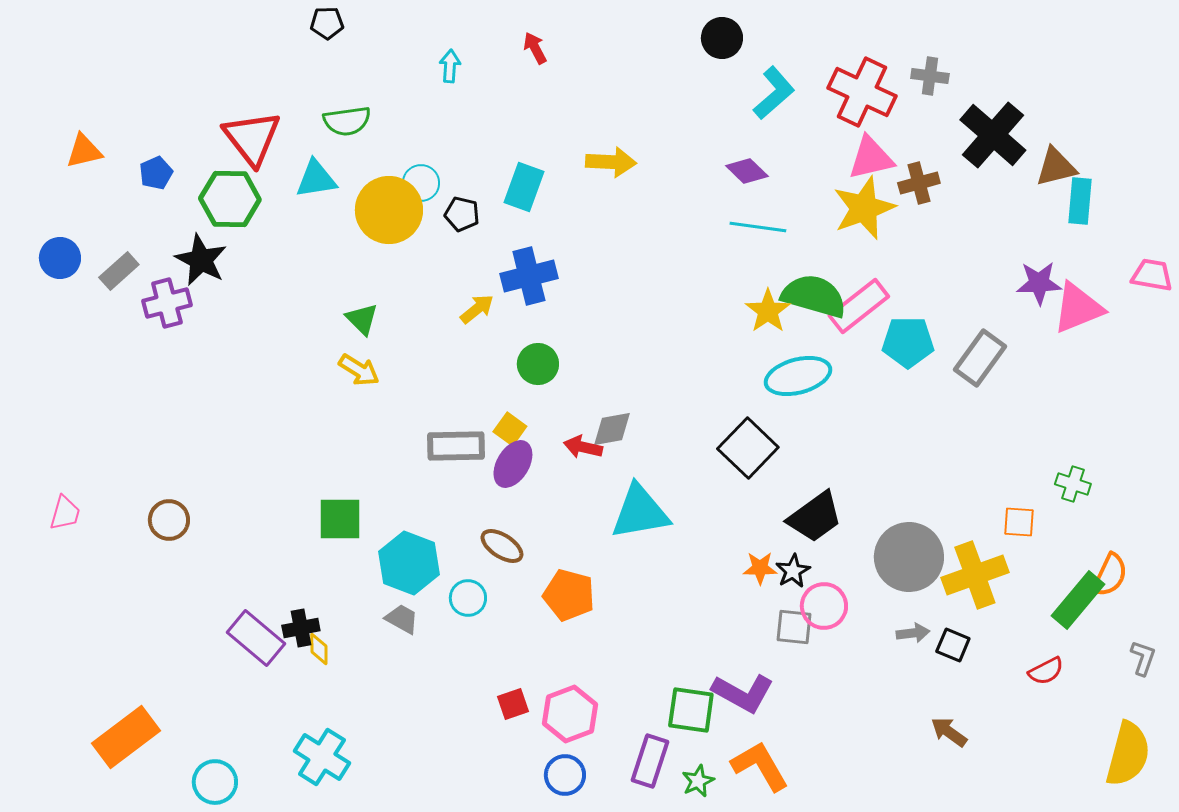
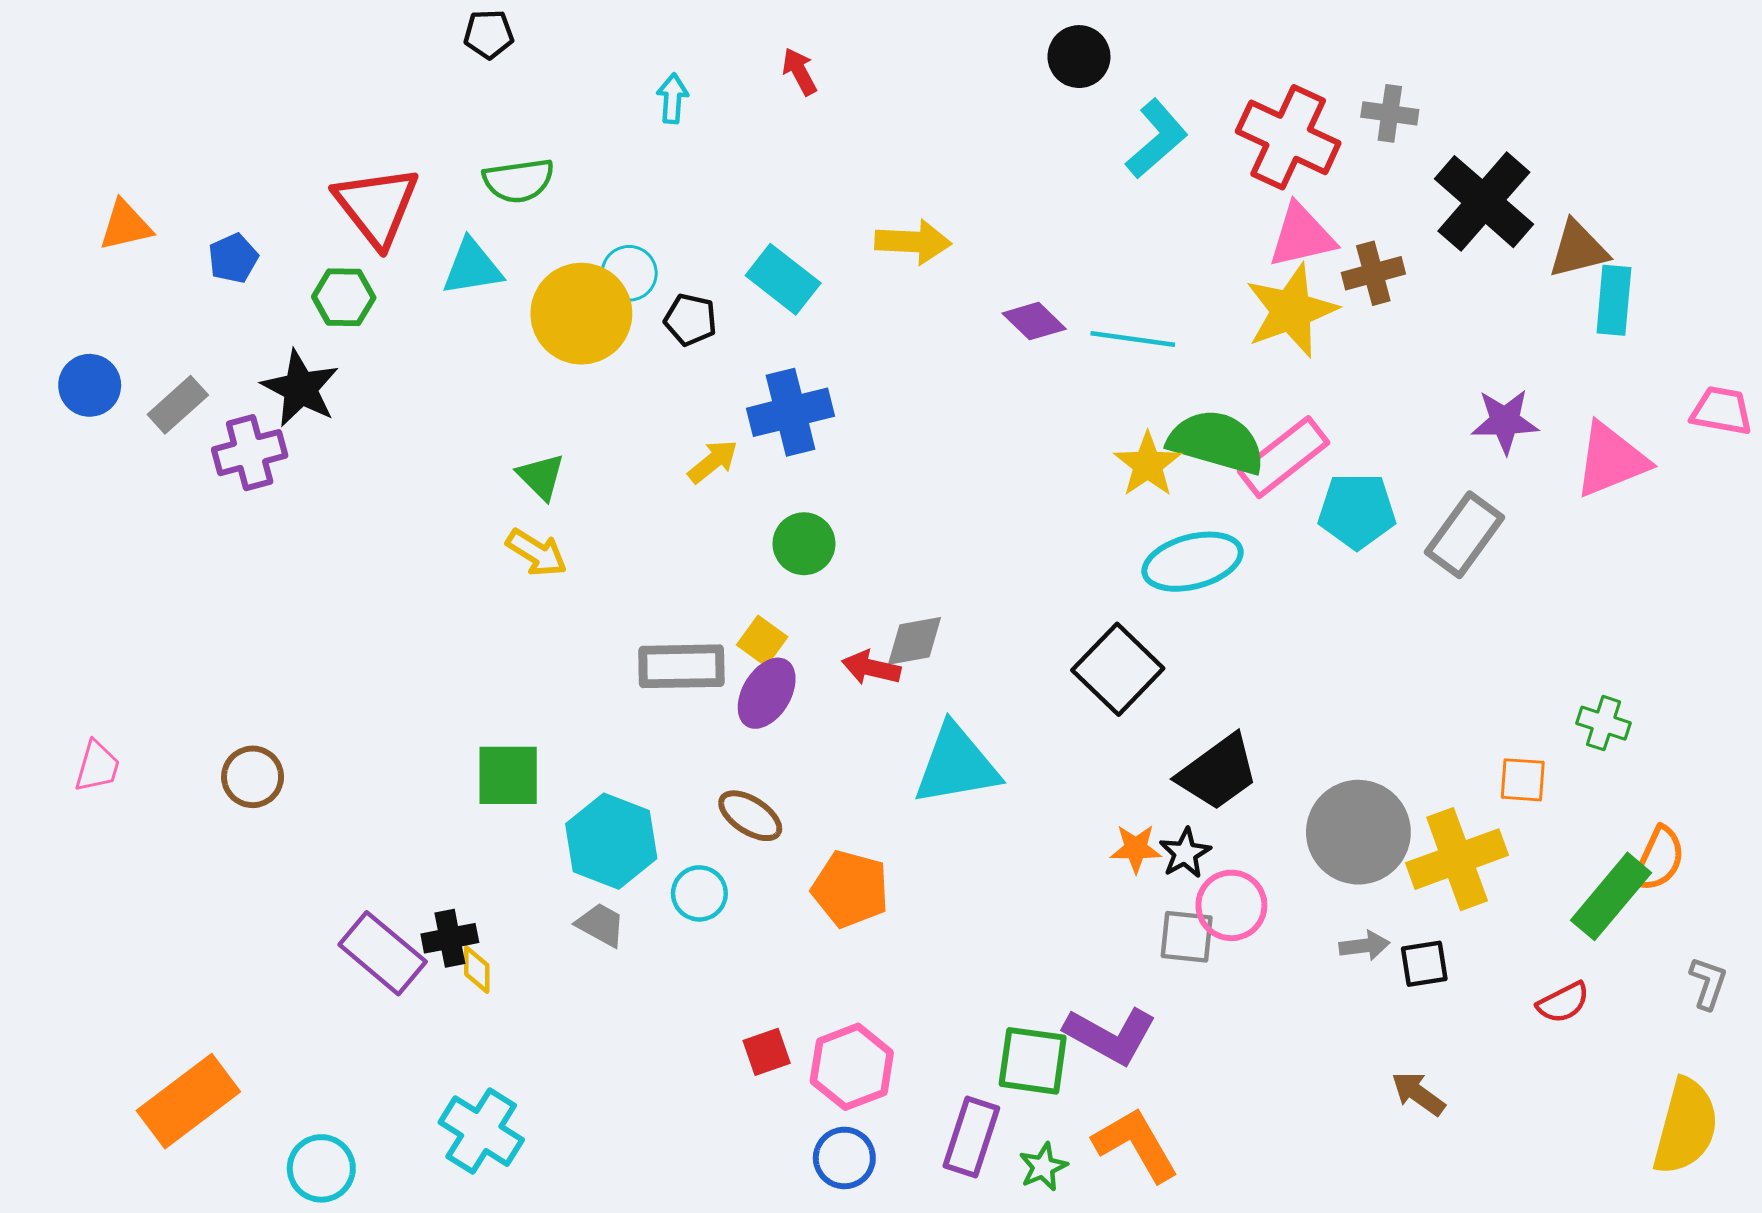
purple diamond: (747, 171) -> (1034, 321), moved
cyan rectangle: (524, 187) -> (783, 279), turned -72
green hexagon: (230, 199) -> (344, 297), size x0.7
purple star: (1039, 283) -> (1505, 421), moved
black square: (953, 645) -> (1424, 964), turned -32

